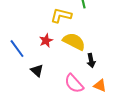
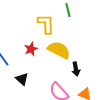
yellow L-shape: (61, 16) -> (46, 24), turned 75

